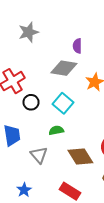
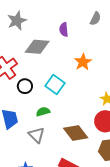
gray diamond: (64, 68) -> (37, 47), moved
green semicircle: (56, 130) -> (43, 112), moved

